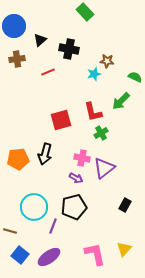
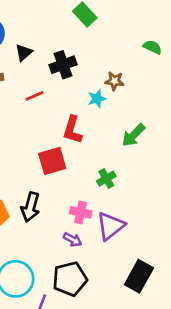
black cross: (69, 49) -> (63, 65), turned -30
green semicircle: (135, 77) -> (152, 47), moved
red L-shape: (93, 112) -> (72, 130), moved, turned 30
black rectangle: (125, 205) -> (139, 276), size x1.6

